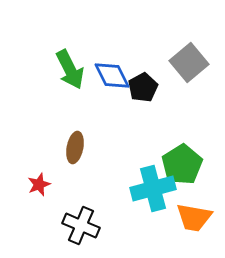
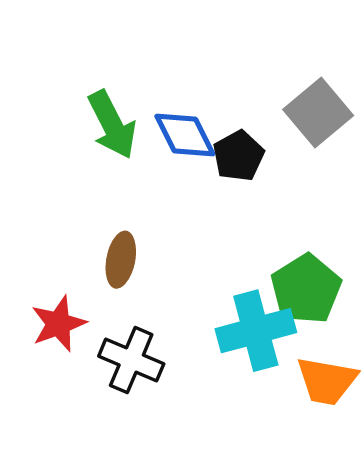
red star: (39, 184) -> (58, 324), size x1.4
black cross: (81, 226) -> (131, 360), moved

